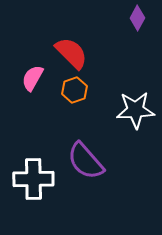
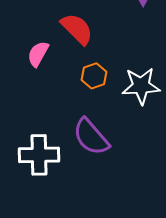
orange hexagon: (74, 90) -> (94, 76), moved

